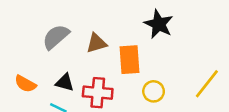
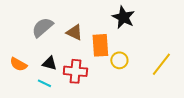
brown triangle: (96, 43) -> (74, 32), turned 42
yellow circle: (154, 91) -> (119, 60), moved

